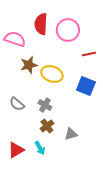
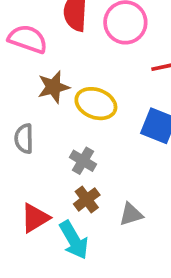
gray semicircle: (17, 104) -> (24, 139), moved, turned 49
cyan arrow: (40, 148) -> (74, 240), size x1.5
red triangle: (16, 150) -> (35, 218), moved

